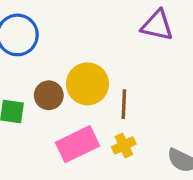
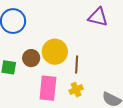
pink rectangle: (77, 144) -> (48, 88), turned -60

